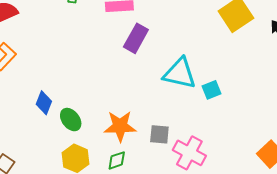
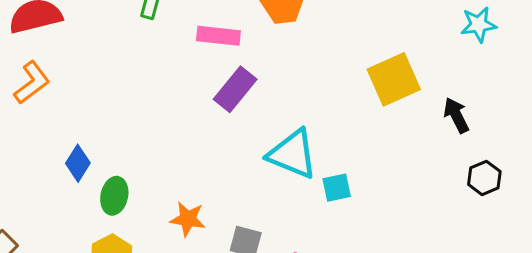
green ellipse: (71, 120) -> (114, 196), turned 40
orange star: (120, 126) -> (188, 219), size x0.7

